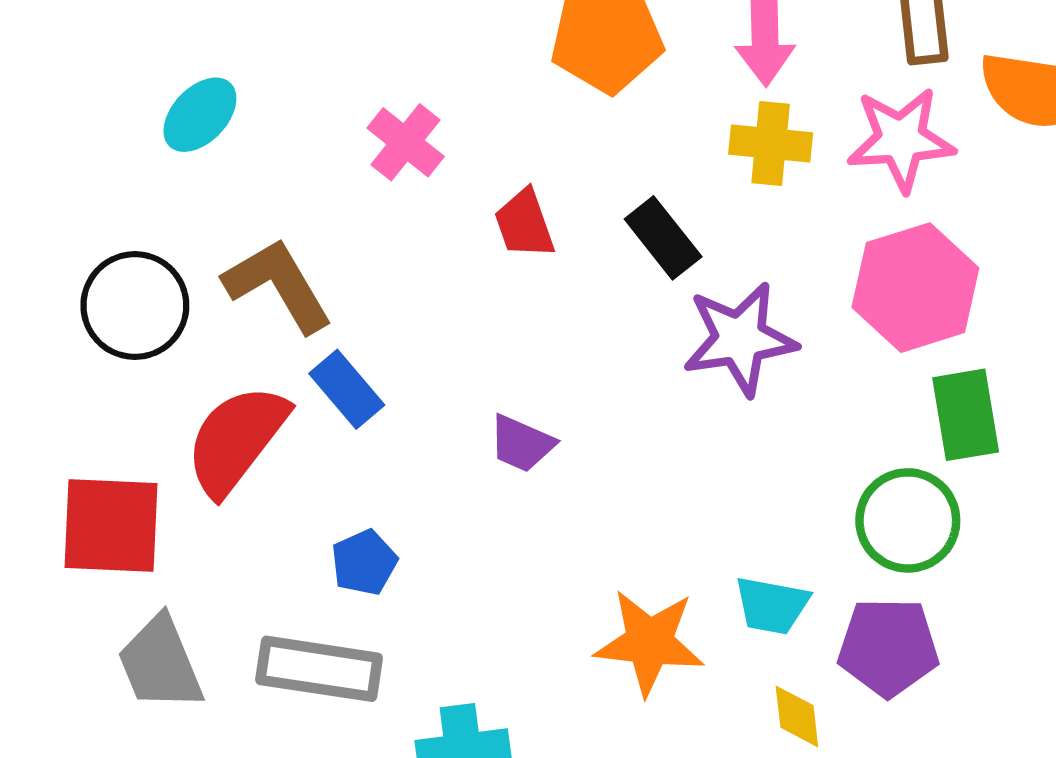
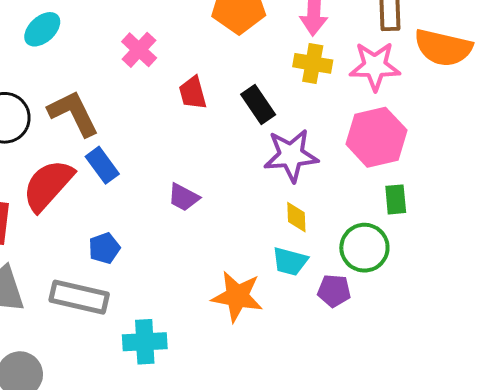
green rectangle: (966, 415) -> (396, 199), size x0.7
cyan trapezoid: (772, 605) -> (290, 261), moved
purple pentagon: (888, 647) -> (334, 291), moved, size x0.7
yellow diamond: (797, 716) -> (296, 217), moved

